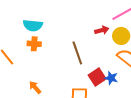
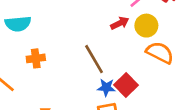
cyan semicircle: (33, 25) -> (18, 24), moved
blue star: (111, 78) -> (106, 87), moved

